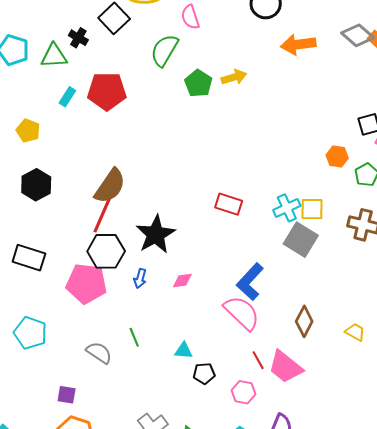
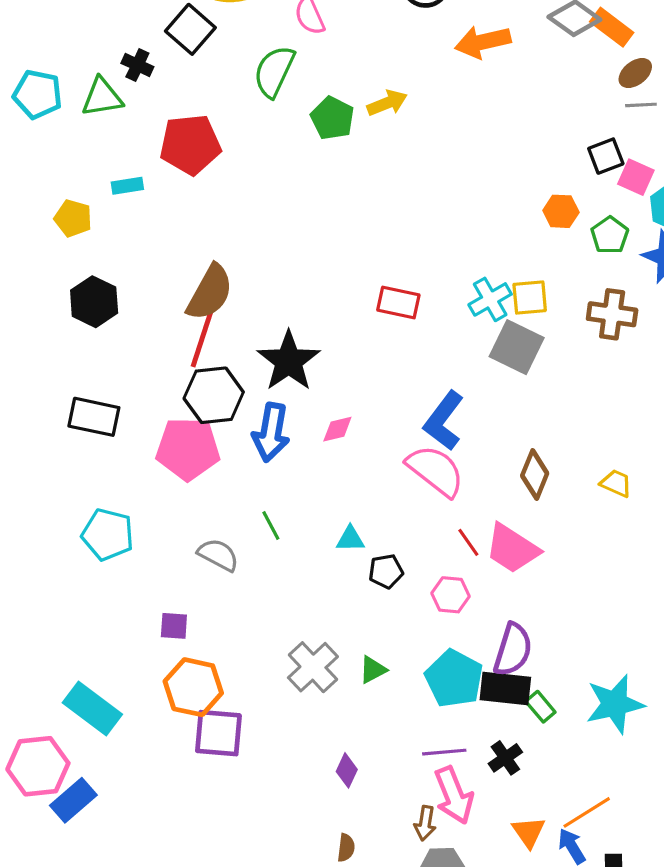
cyan rectangle: (67, 97) -> (127, 186), moved, turned 54
blue arrow: (140, 278) -> (271, 432), size x1.8

